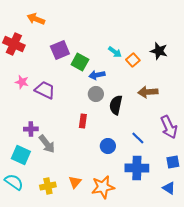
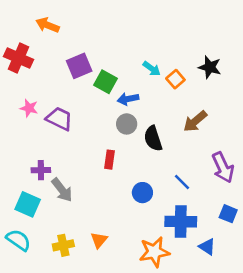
brown arrow: (148, 92) -> (195, 121), turned -36
black semicircle: (116, 105) -> (153, 138), turned -30
blue square: (173, 162) -> (228, 214), turned 32
orange star: (103, 187) -> (154, 252), moved
blue triangle: (169, 188) -> (207, 247), moved

